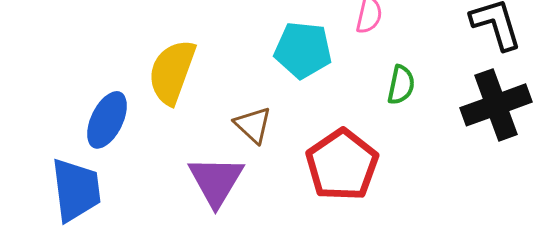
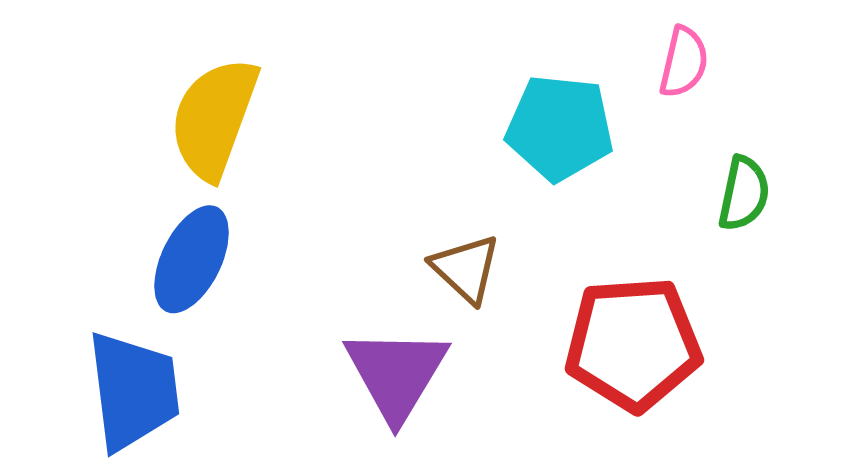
yellow semicircle: (172, 72) -> (214, 118), moved
red pentagon: (342, 165) -> (633, 344), turned 30

